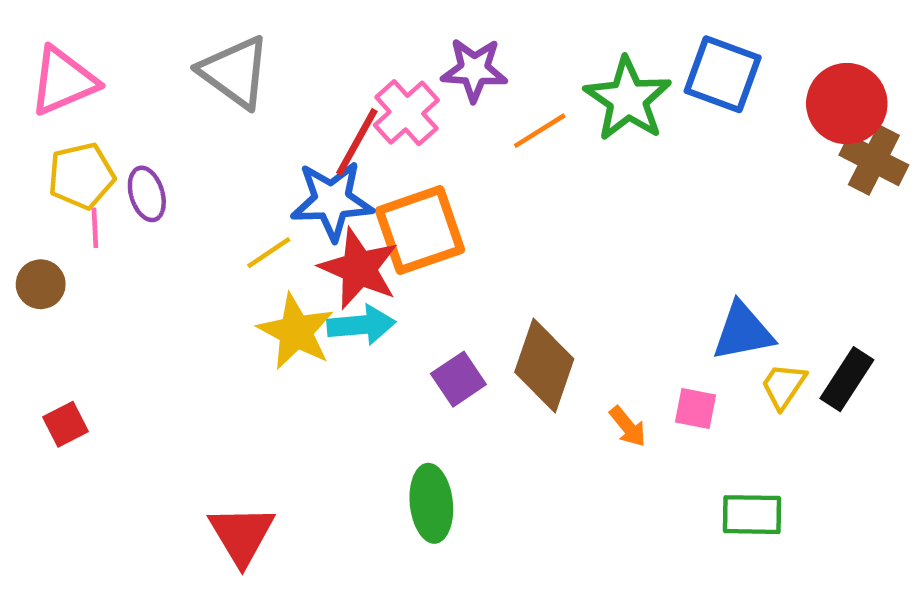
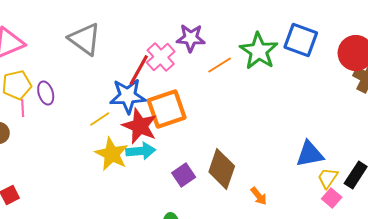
pink square: (696, 408) -> (332, 198), moved, turned 30

